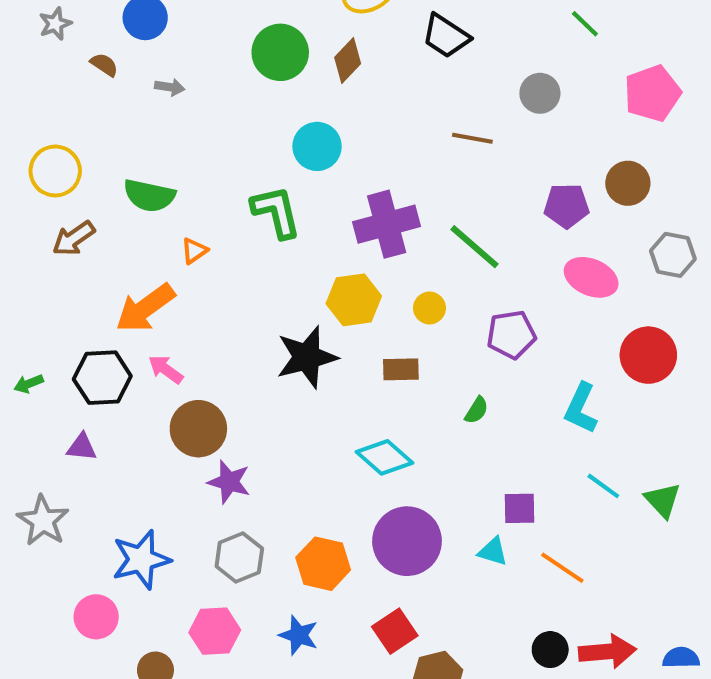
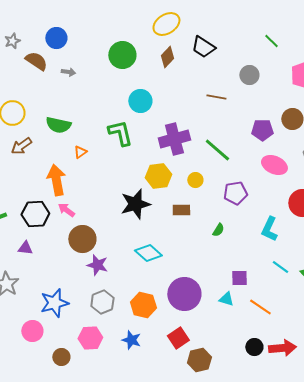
brown diamond: (348, 61) -> (167, 57), moved
brown semicircle: (104, 65) -> (36, 61), size x1.6
orange arrow: (145, 308) -> (56, 180), turned 116
cyan diamond: (385, 457) -> (148, 253), moved

